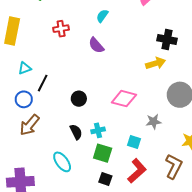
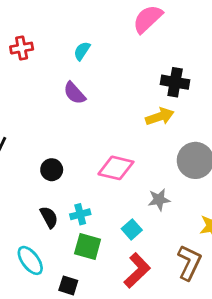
red cross: (61, 29) -> (22, 48), moved
cyan square: (134, 142) -> (132, 229), turned 32
black square: (105, 179) -> (68, 285), moved

